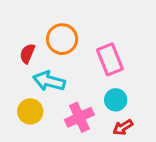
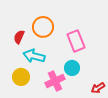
cyan circle: (116, 100) -> (72, 68), moved
red arrow: (123, 127) -> (98, 88), moved

